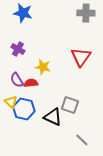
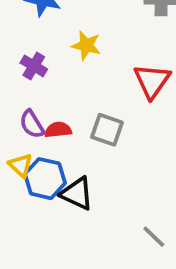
yellow star: (43, 67) -> (86, 45), moved
gray square: (70, 105) -> (107, 130), moved
black triangle: (53, 117) -> (77, 194), moved

